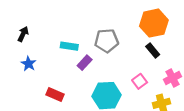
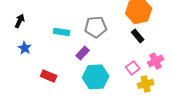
purple rectangle: (85, 63) -> (83, 53), moved
pink square: (140, 81) -> (133, 68), moved

